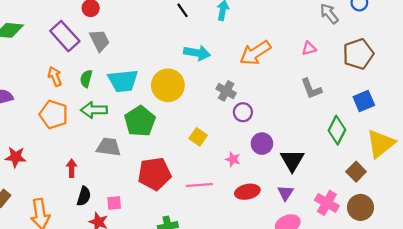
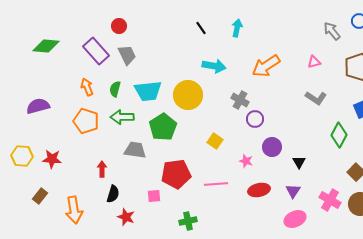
gray L-shape: (311, 89) -> (316, 98), turned -35
black triangle: (292, 160) -> (299, 162), size x0.6
pink square: (114, 203) -> (154, 196), moved

